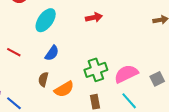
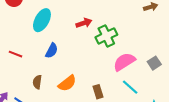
red arrow: (94, 17) -> (84, 23), moved
green cross: (96, 70) -> (106, 36), moved
brown semicircle: (43, 79) -> (37, 82), moved

